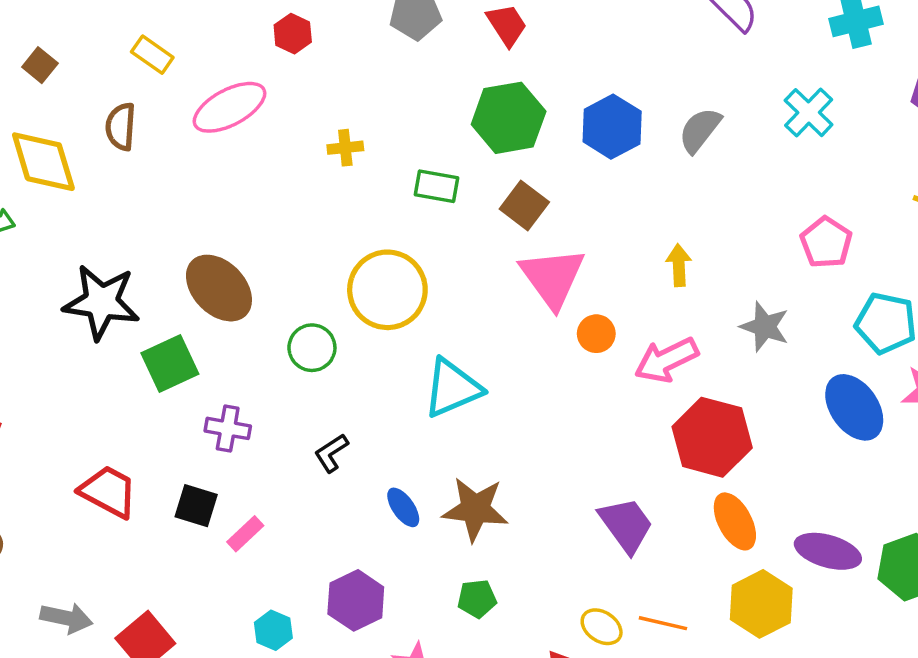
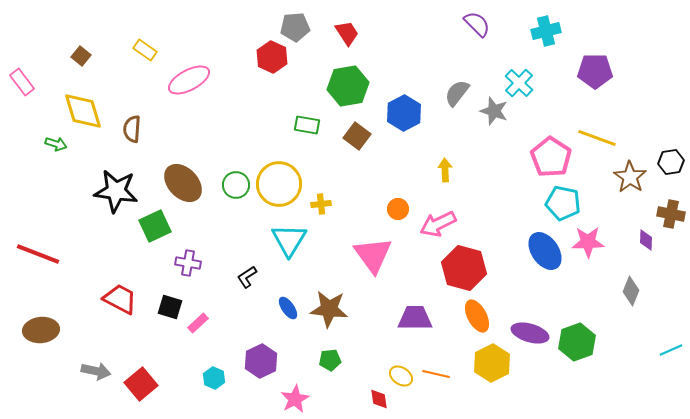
red hexagon: (293, 34) -> (272, 57), moved, size x1.4
brown semicircle: (121, 127) -> (132, 129), moved
blue hexagon: (612, 127) -> (404, 113), moved
yellow cross: (345, 148) -> (321, 204), moved
pink pentagon: (826, 242) -> (551, 157), moved, size x1.4
pink triangle: (552, 278) -> (373, 255), moved
gray star: (765, 327) -> (494, 111), moved
green circle: (312, 348) -> (236, 185), moved
cyan triangle: (452, 388) -> (289, 240), moved, turned -36
purple trapezoid: (626, 525) -> (415, 318), turned -54

